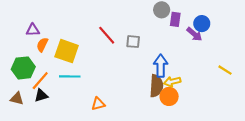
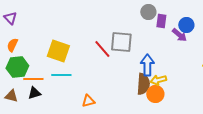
purple triangle: (33, 30) -> (10, 18), moved, turned 48
red line: (107, 35) -> (102, 49), moved
gray square: (133, 42) -> (121, 42), size x1.6
orange semicircle: (42, 45) -> (12, 45), moved
orange line: (40, 81) -> (33, 79), turned 48

